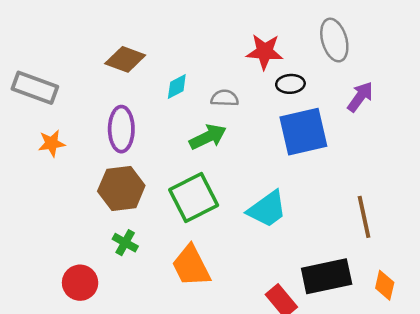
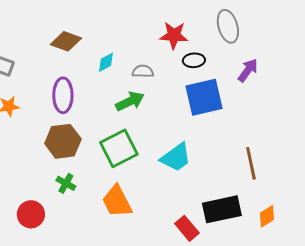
orange diamond: (385, 285) -> (267, 216), turned 45

